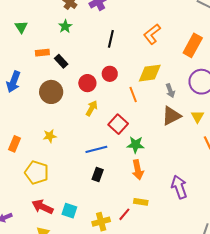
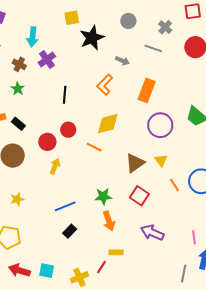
gray arrow: (170, 91) -> (122, 61), moved, turned -40
orange line: (133, 95) -> (94, 147), turned -35
red square: (118, 124) -> (139, 196), moved
black rectangle: (98, 174) -> (70, 231), turned 32
purple arrow: (179, 187) -> (152, 233), turned -40

